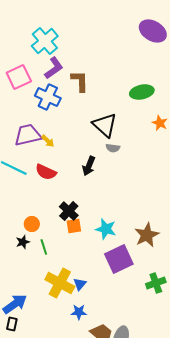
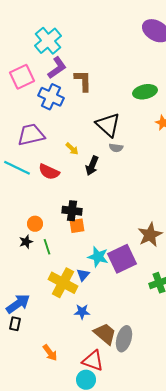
yellow arrow: (48, 141) -> (72, 149), moved
black cross: (69, 211) -> (72, 211), turned -36
cyan star: (106, 229) -> (98, 257), moved
blue triangle: (80, 284) -> (83, 275), moved

